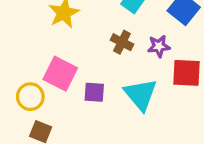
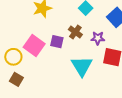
purple square: (94, 92) -> (57, 42), moved

